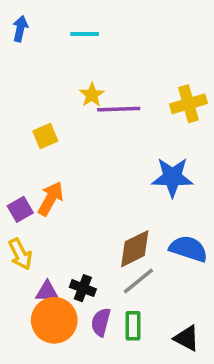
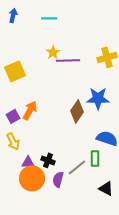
yellow square: (45, 136) -> (15, 71), moved, size x1.5
brown diamond: (135, 249) -> (77, 111), moved, turned -30
gray line: (138, 281) -> (77, 167), moved
green rectangle: (133, 326) -> (95, 158), moved

